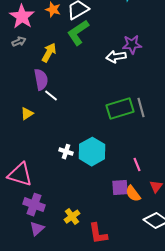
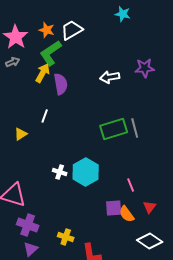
green L-shape: (78, 33) -> (51, 53), moved
purple star: (132, 45) -> (145, 68), moved
purple semicircle: (41, 80) -> (61, 84), moved
white line: (51, 96) -> (45, 116), turned 72
yellow cross: (72, 217) -> (66, 237), turned -35

